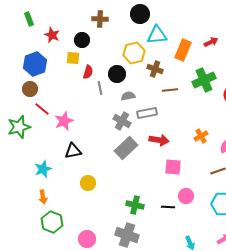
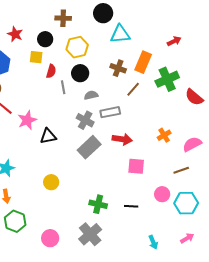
orange rectangle: (183, 50) -> (143, 62), moved
yellow hexagon: (134, 53) -> (77, 47), moved
brown line: (170, 90) -> (133, 89), turned -42
black triangle: (73, 151) -> (48, 136), moved
pink circle: (186, 196) -> (162, 194), moved
gray cross: (127, 235) -> (90, 234), turned 30

